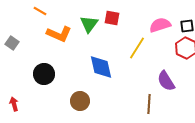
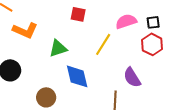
green triangle: (89, 24) -> (58, 48), moved, turned 36
blue diamond: (101, 67) -> (77, 76), moved

